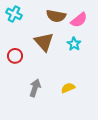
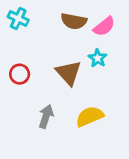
brown triangle: (44, 42) -> (68, 73), moved
yellow semicircle: (68, 88) -> (90, 116), size x1.5

